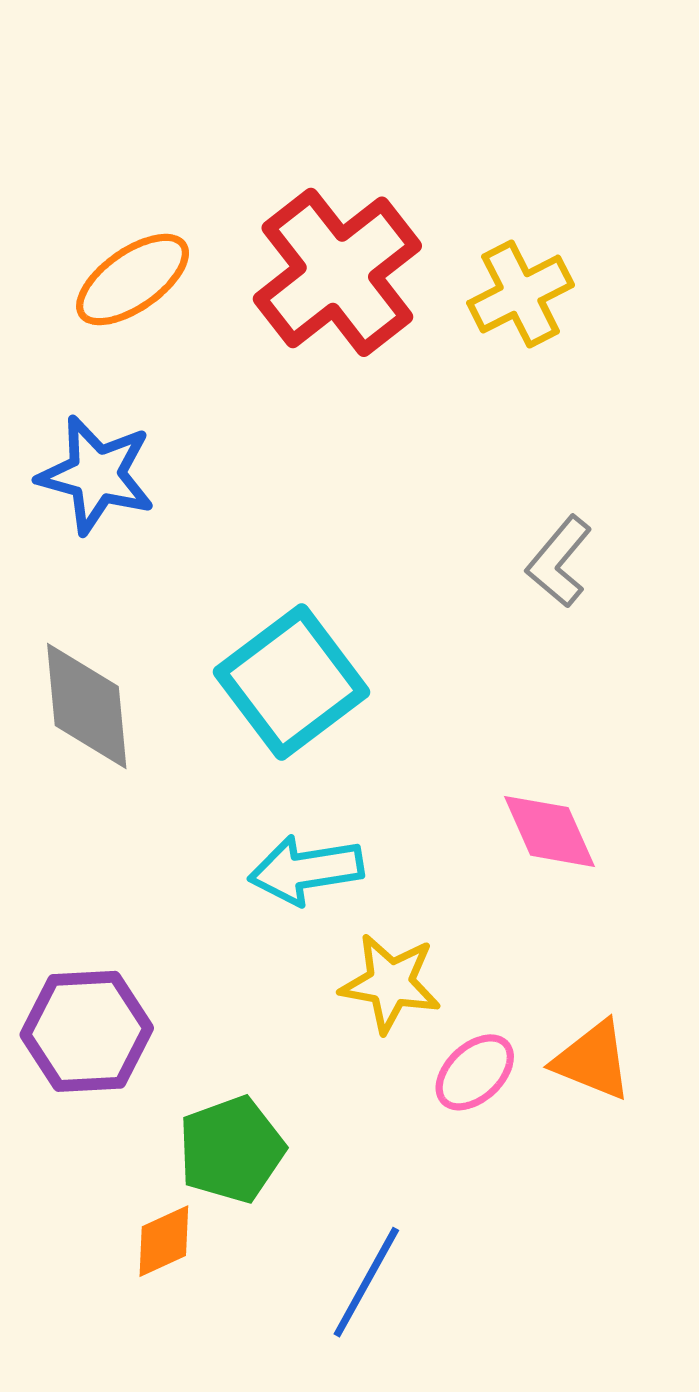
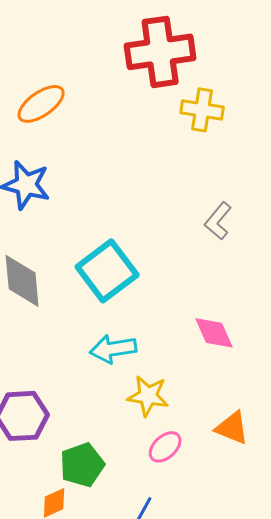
red cross: (337, 272) -> (160, 52), moved, turned 30
yellow cross: (521, 294) -> (202, 110), turned 36
pink ellipse: (475, 1072) -> (165, 447), moved

